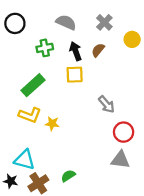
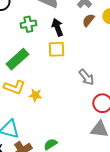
brown semicircle: (98, 50) -> (88, 20), moved

